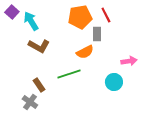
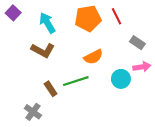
cyan arrow: (31, 21) -> (47, 23), moved
gray rectangle: (97, 34) -> (137, 43), moved, turned -56
cyan circle: (114, 82) -> (121, 79), moved
brown rectangle: (39, 85) -> (51, 89), moved

